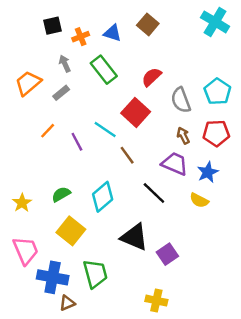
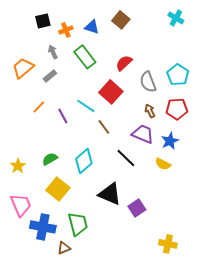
cyan cross: (215, 22) -> (176, 18), size x0.7
yellow cross: (156, 301) -> (168, 244), moved
brown triangle: (67, 303) -> (64, 248), moved

